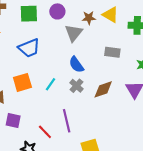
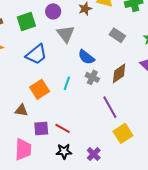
gray triangle: (74, 33) -> (66, 34), moved
gray rectangle: (112, 52) -> (117, 35), turned 42
purple line: (67, 121) -> (110, 107), moved
red line: (45, 132) -> (63, 128), moved

